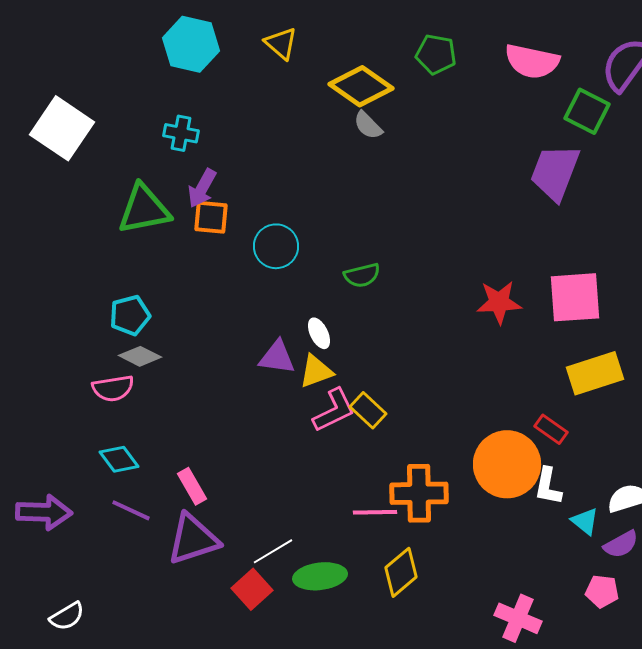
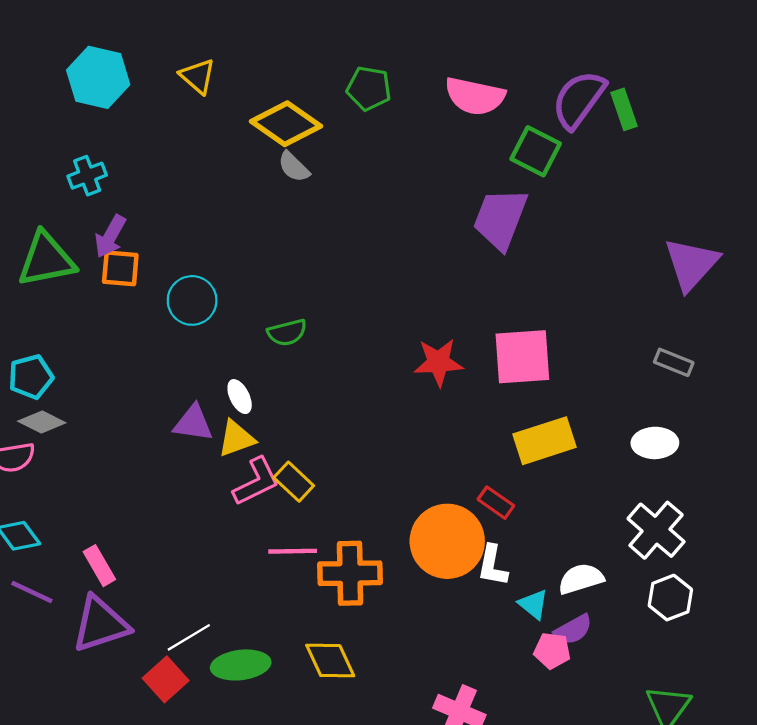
cyan cross: (181, 133) -> (87, 176), turned -32
pink line: (375, 512) -> (293, 551), moved
yellow diamond: (401, 572) -> (330, 661), turned -75
pink pentagon: (602, 591) -> (552, 651), moved

